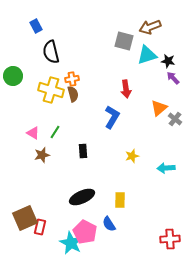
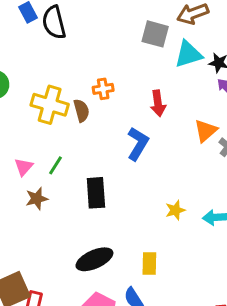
black semicircle: (51, 52) -> (54, 22), moved
orange cross: (72, 79) -> (103, 89), moved
pink triangle: (33, 133) -> (24, 167), turned 40
black rectangle: (83, 151) -> (96, 193), size x1.5
yellow star: (132, 156) -> (175, 210), moved

